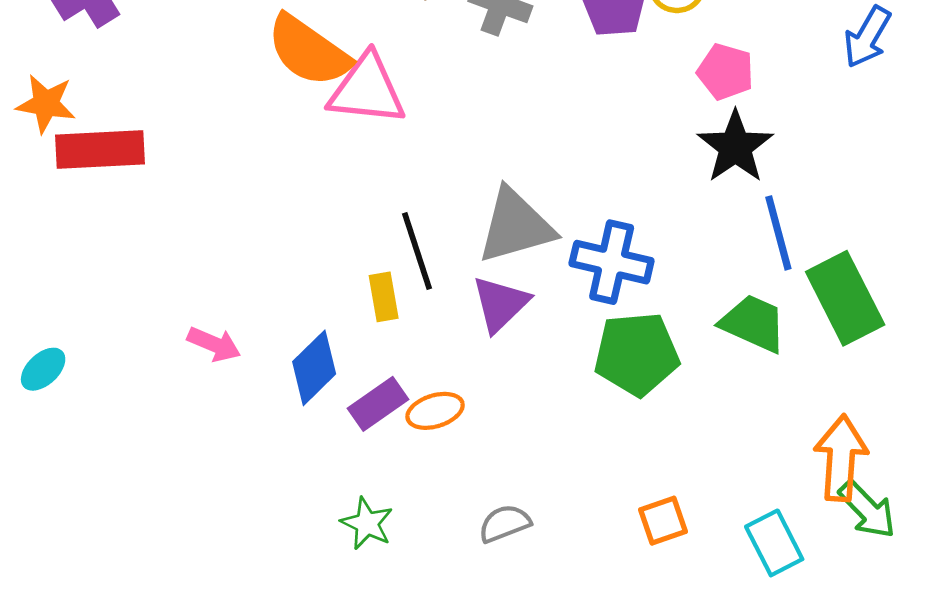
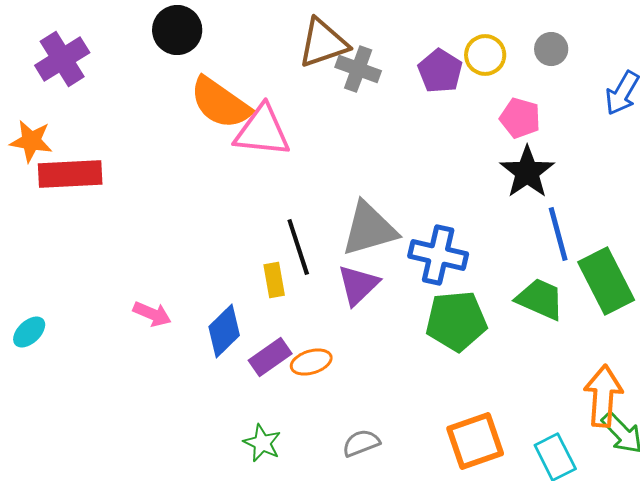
orange square: (663, 521) -> (475, 441), size x1.6

